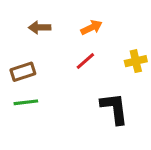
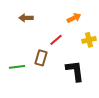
orange arrow: (92, 27) -> (74, 18), moved
brown rectangle: (23, 72) -> (41, 58), moved, turned -56

